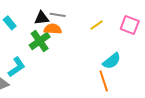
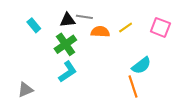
orange semicircle: (53, 29) -> (100, 32), moved
cyan L-shape: (17, 67) -> (68, 72), moved

